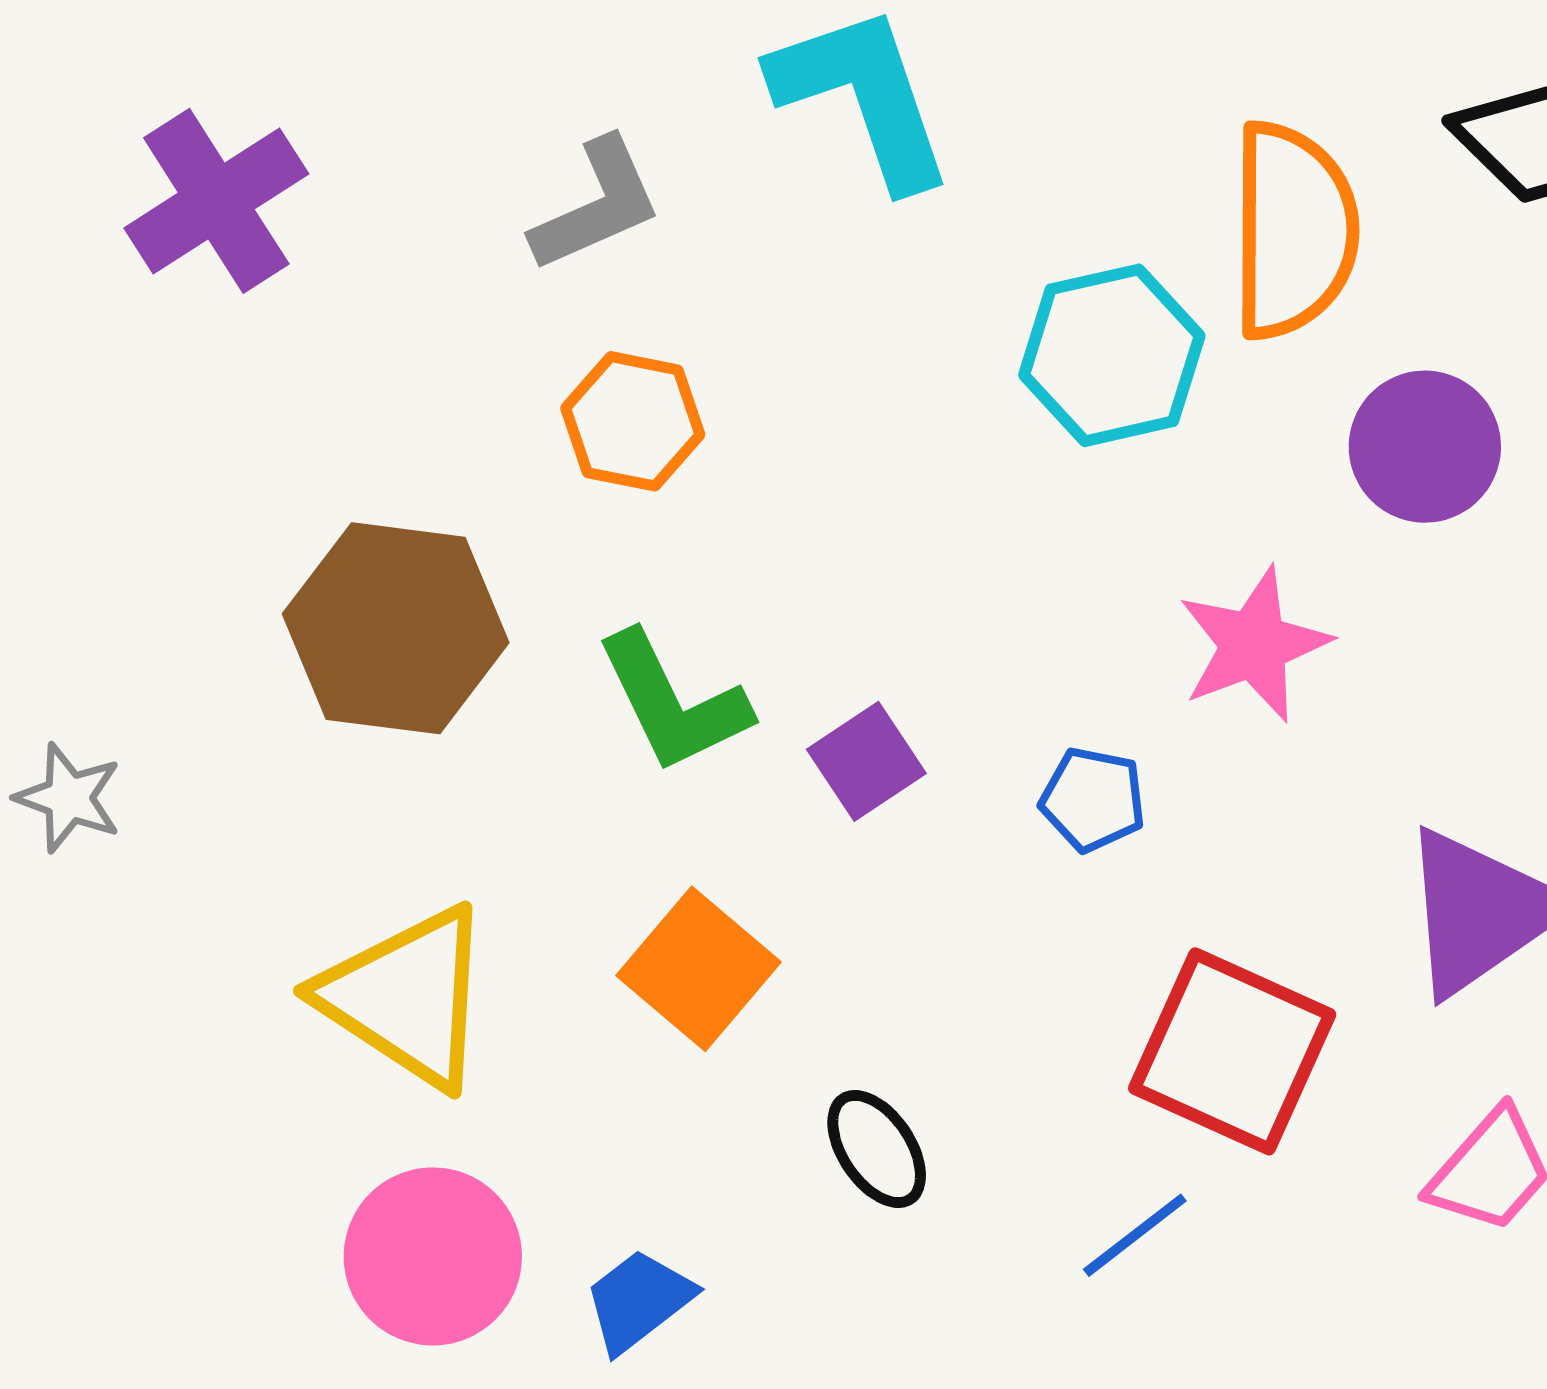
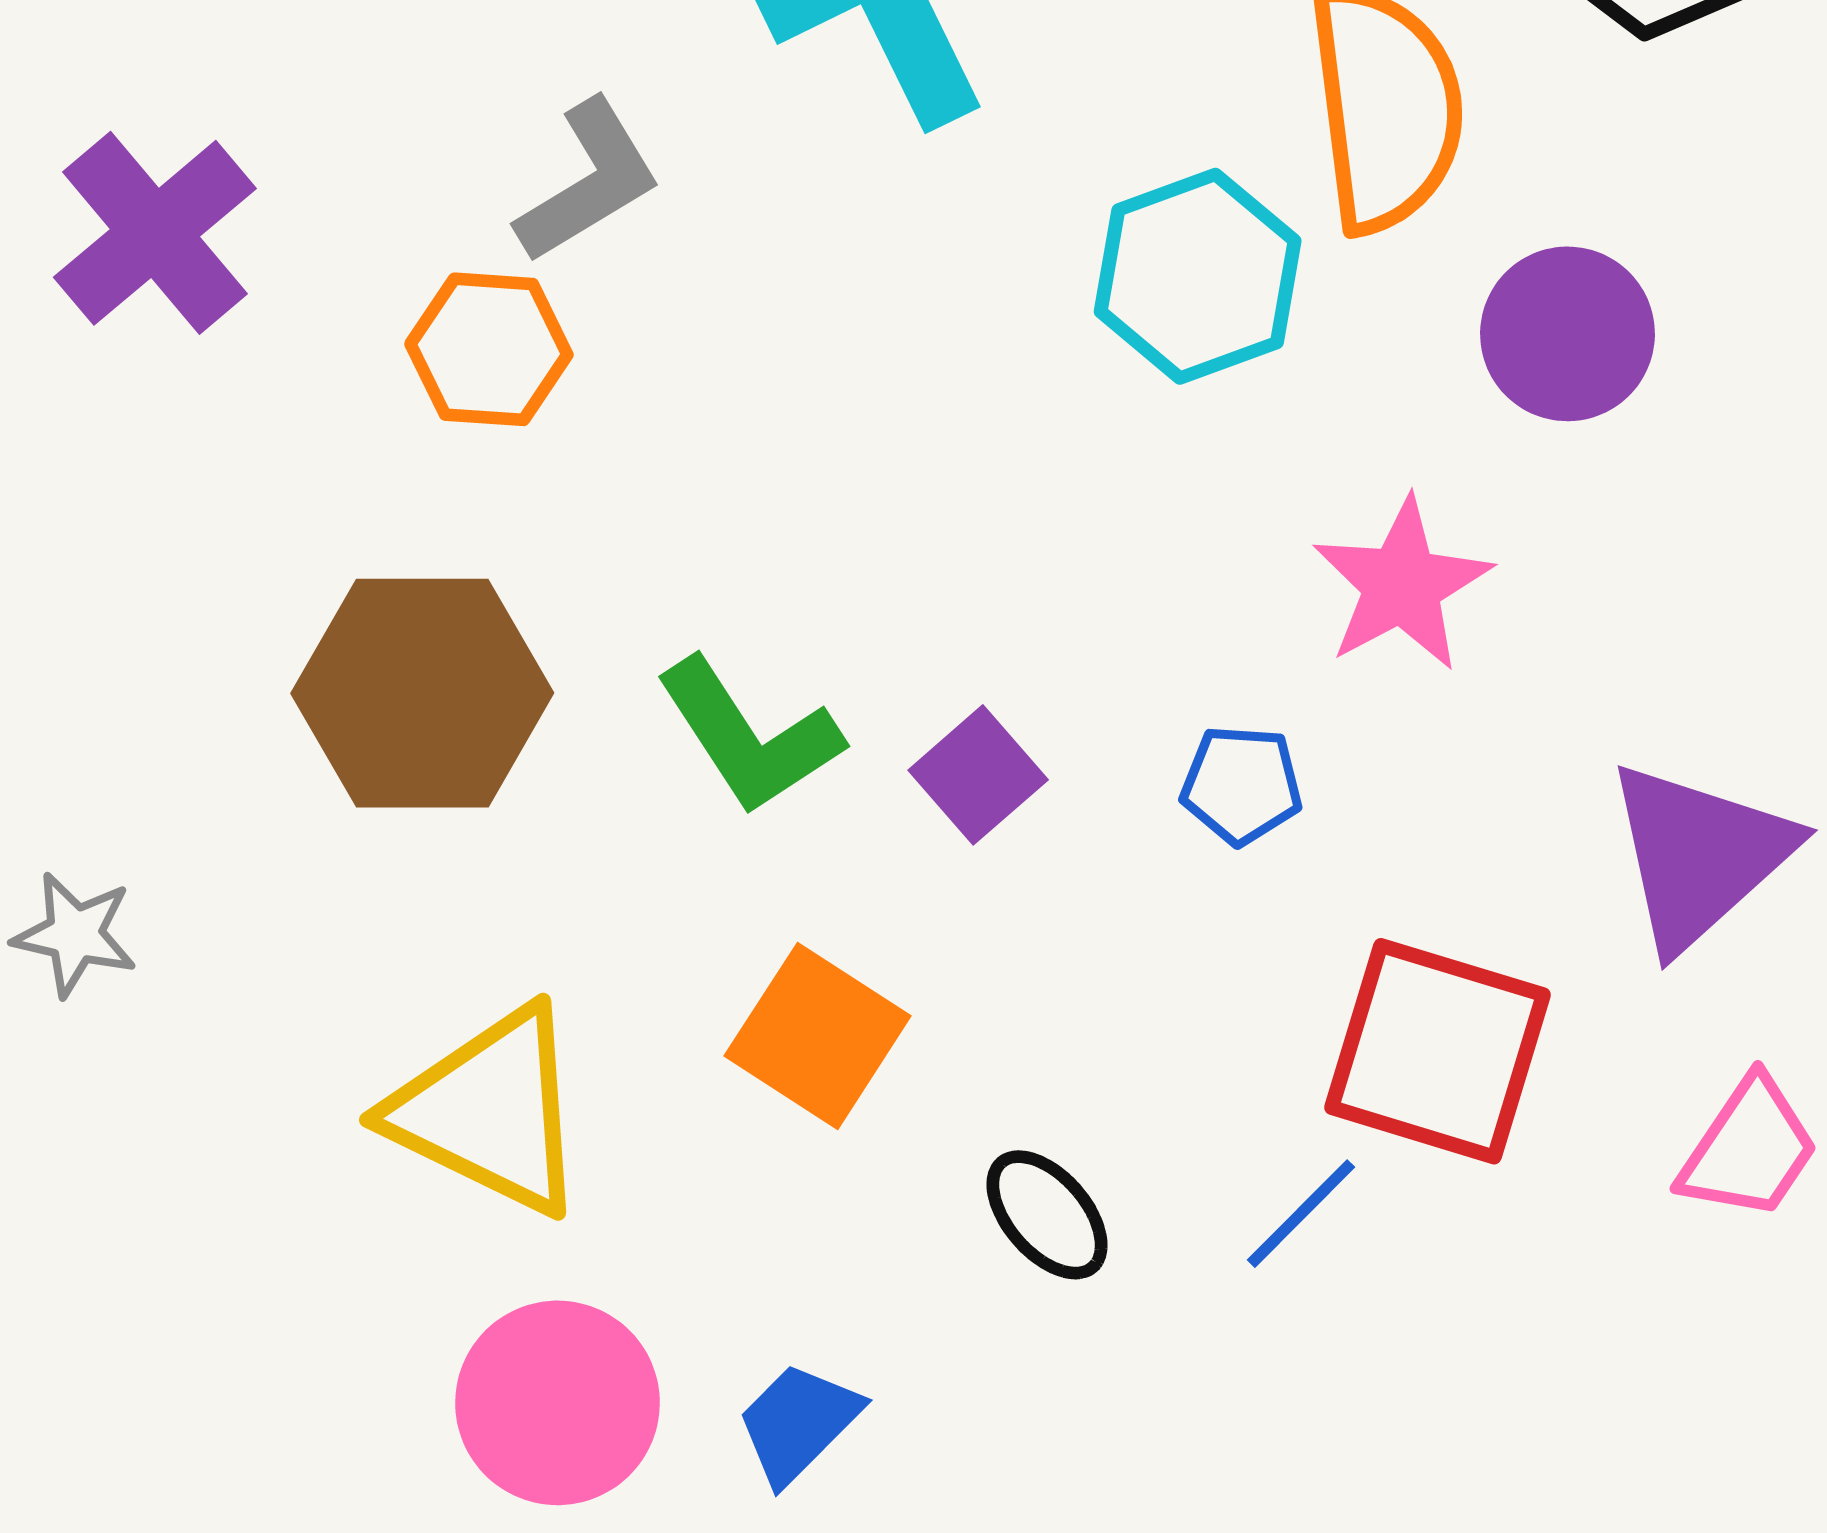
orange hexagon: (633, 421) -> (489, 349), moved
blue line: (1135, 1235) -> (1301, 1214), moved

